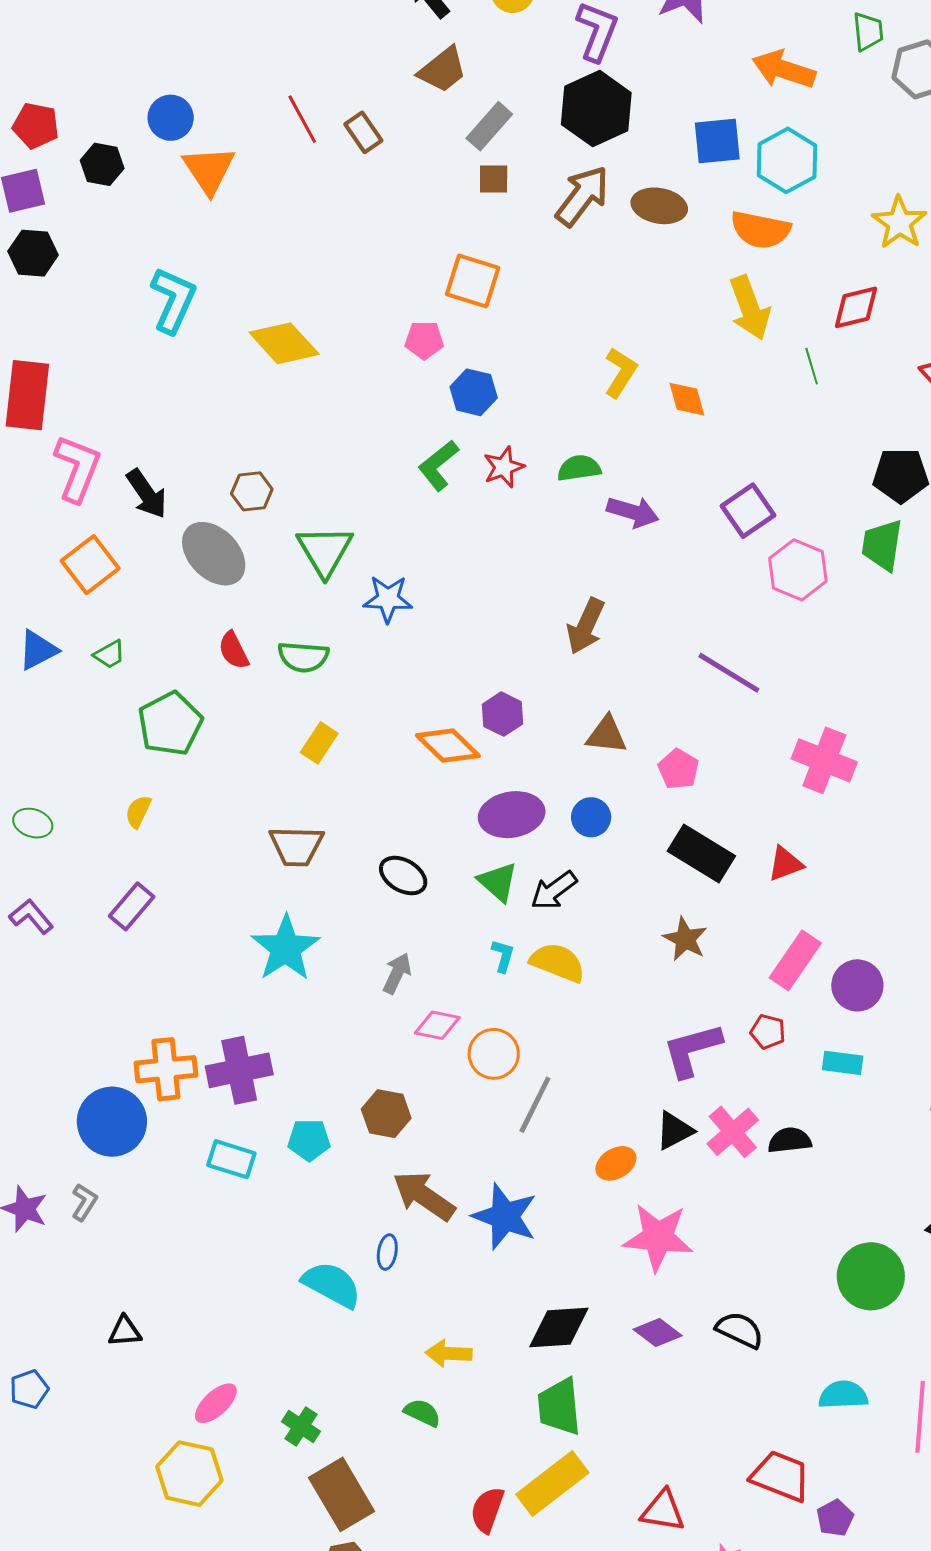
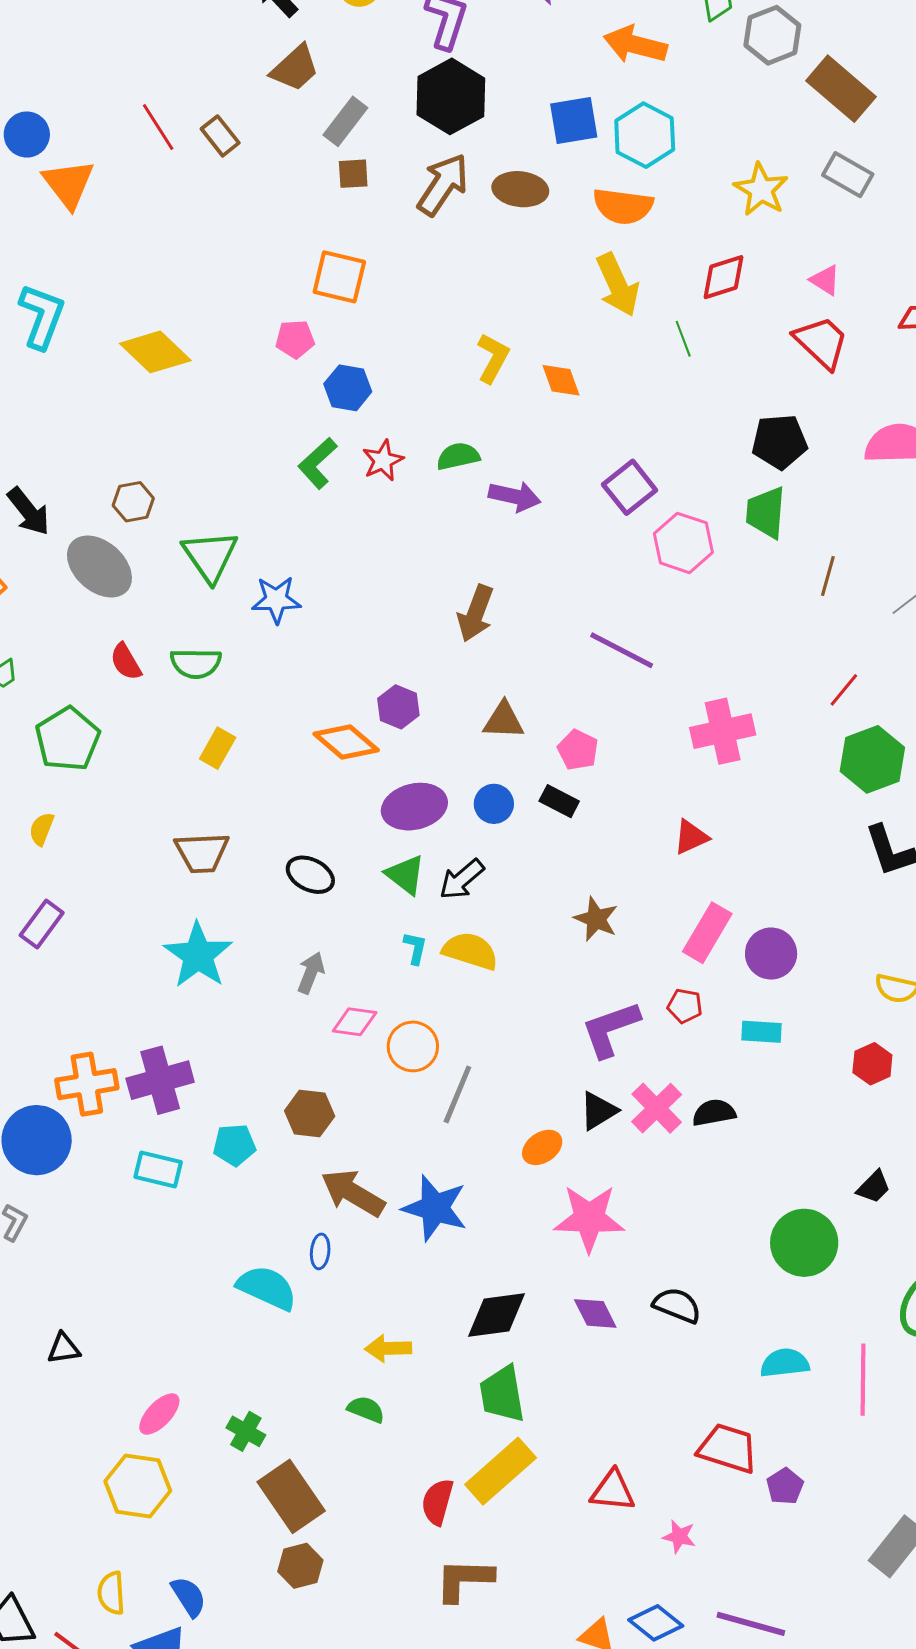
pink cross: (824, 760) -> (723, 731), turned -30
black rectangle: (701, 854) -> (559, 801), moved, size x0.6
purple diamond: (658, 1333) -> (595, 1313), turned 30

